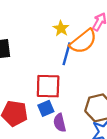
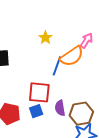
yellow star: (61, 28) -> (45, 38), moved
purple semicircle: (60, 123) -> (60, 108), moved

